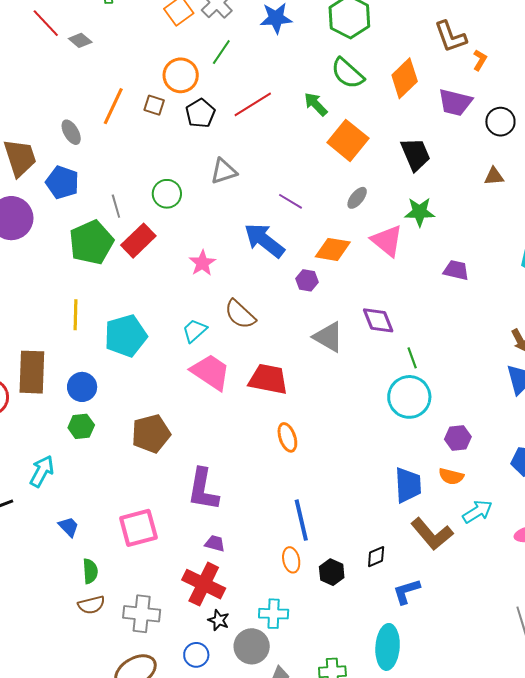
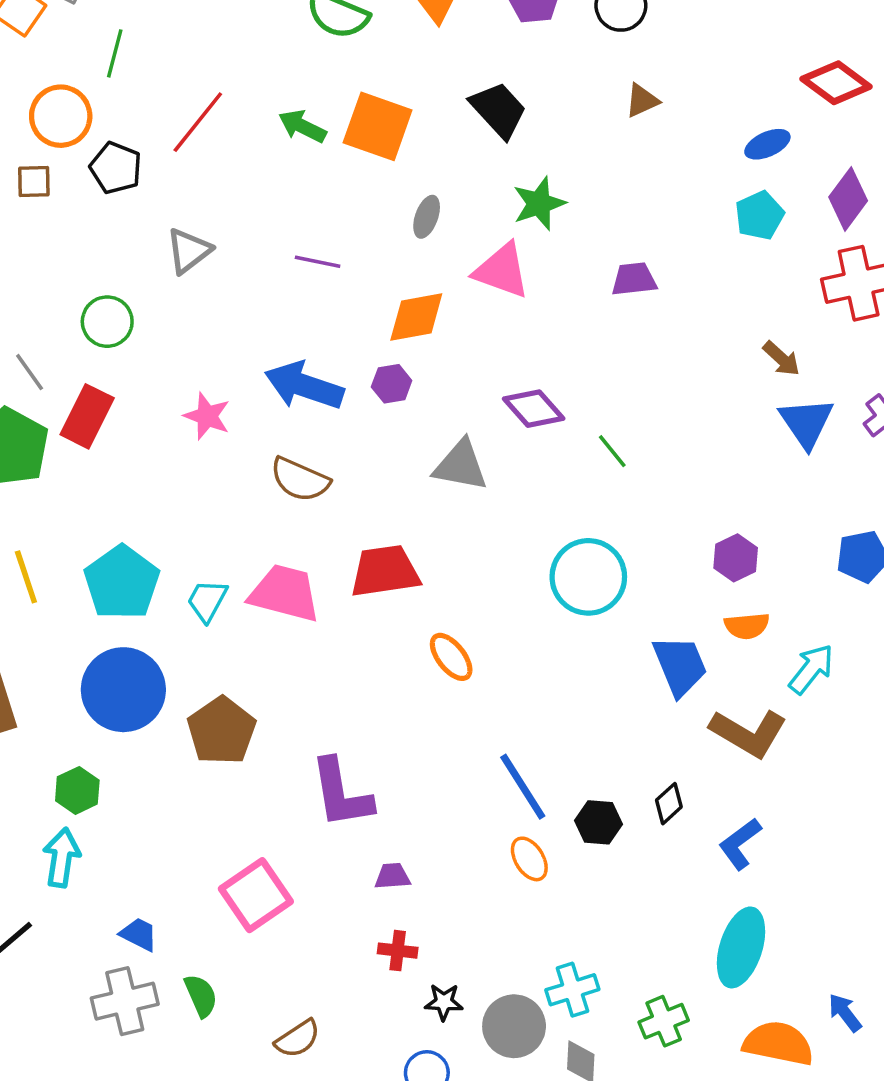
green arrow: (316, 104) -> (302, 126), moved
blue arrow: (264, 240) -> (304, 386), moved
cyan trapezoid: (195, 331) -> (207, 601), moved
blue circle: (82, 387) -> (123, 690), moved, size x1.6
cyan circle: (409, 397) -> (588, 577), moved
green hexagon: (81, 426) -> (77, 790), moved
black hexagon: (332, 572) -> (598, 822), moved
red cross: (204, 584) -> (398, 951), size x0.5
brown semicircle: (91, 605) -> (298, 1039), moved
gray cross: (142, 614) -> (125, 1001), moved
cyan cross: (274, 614) -> (572, 990), moved
cyan ellipse: (388, 647) -> (741, 947), turned 33

